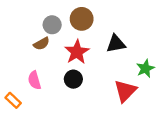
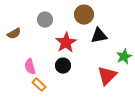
brown circle: (82, 19) -> (84, 15), moved
brown semicircle: (41, 44) -> (14, 34), moved
orange rectangle: (13, 100) -> (39, 85), moved

